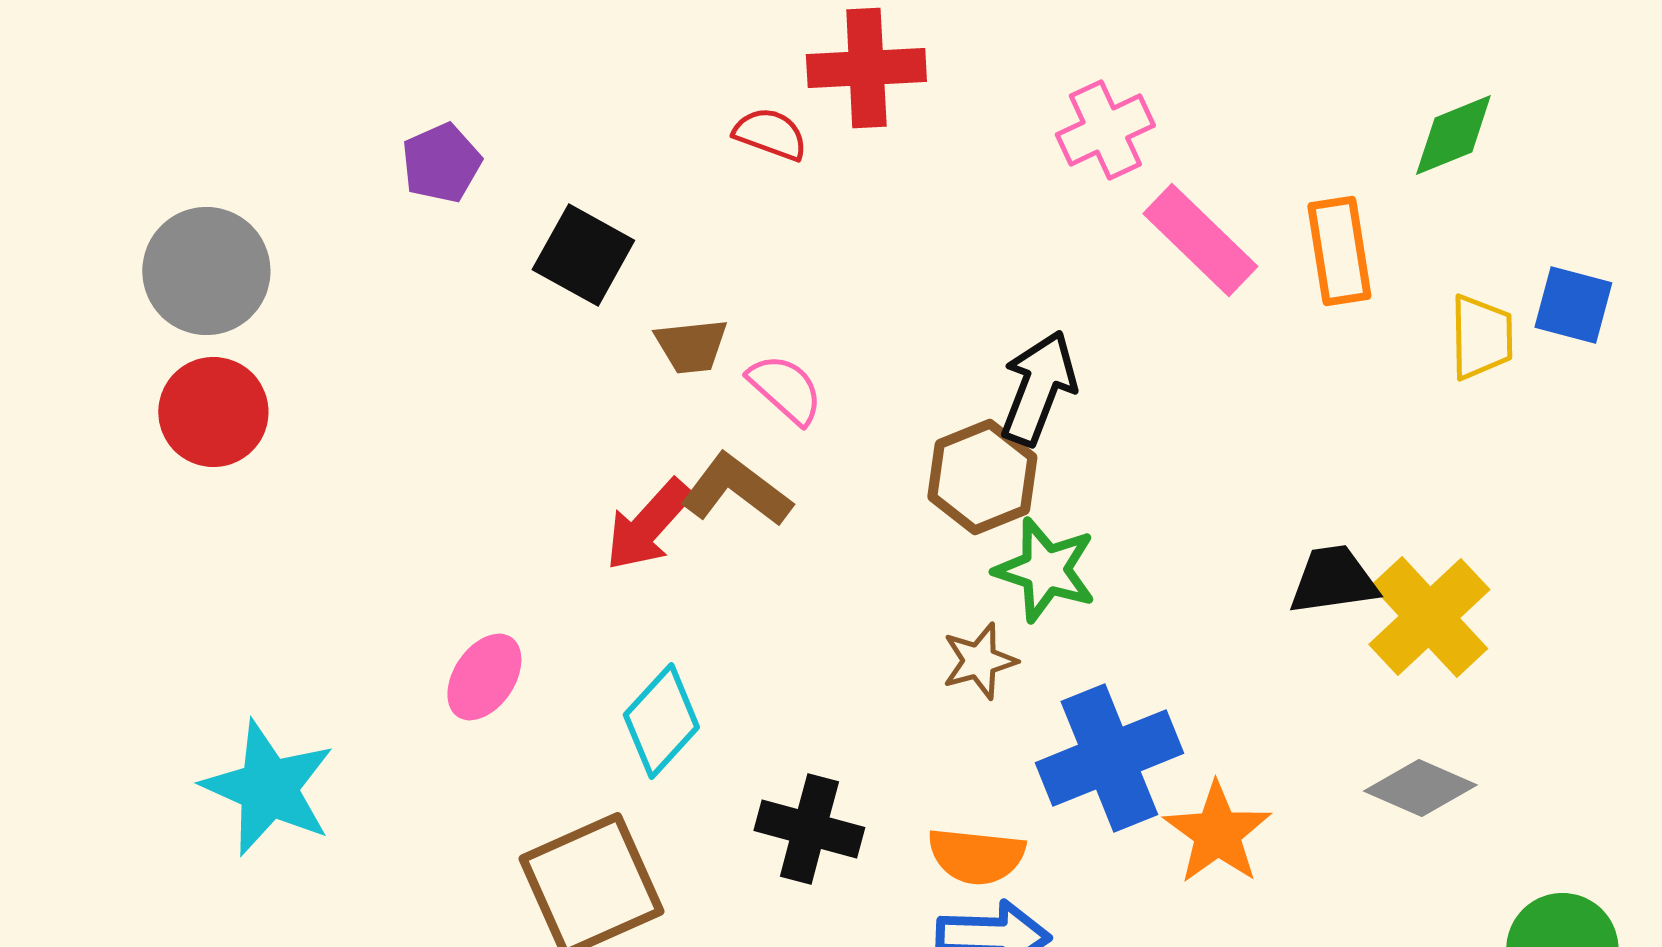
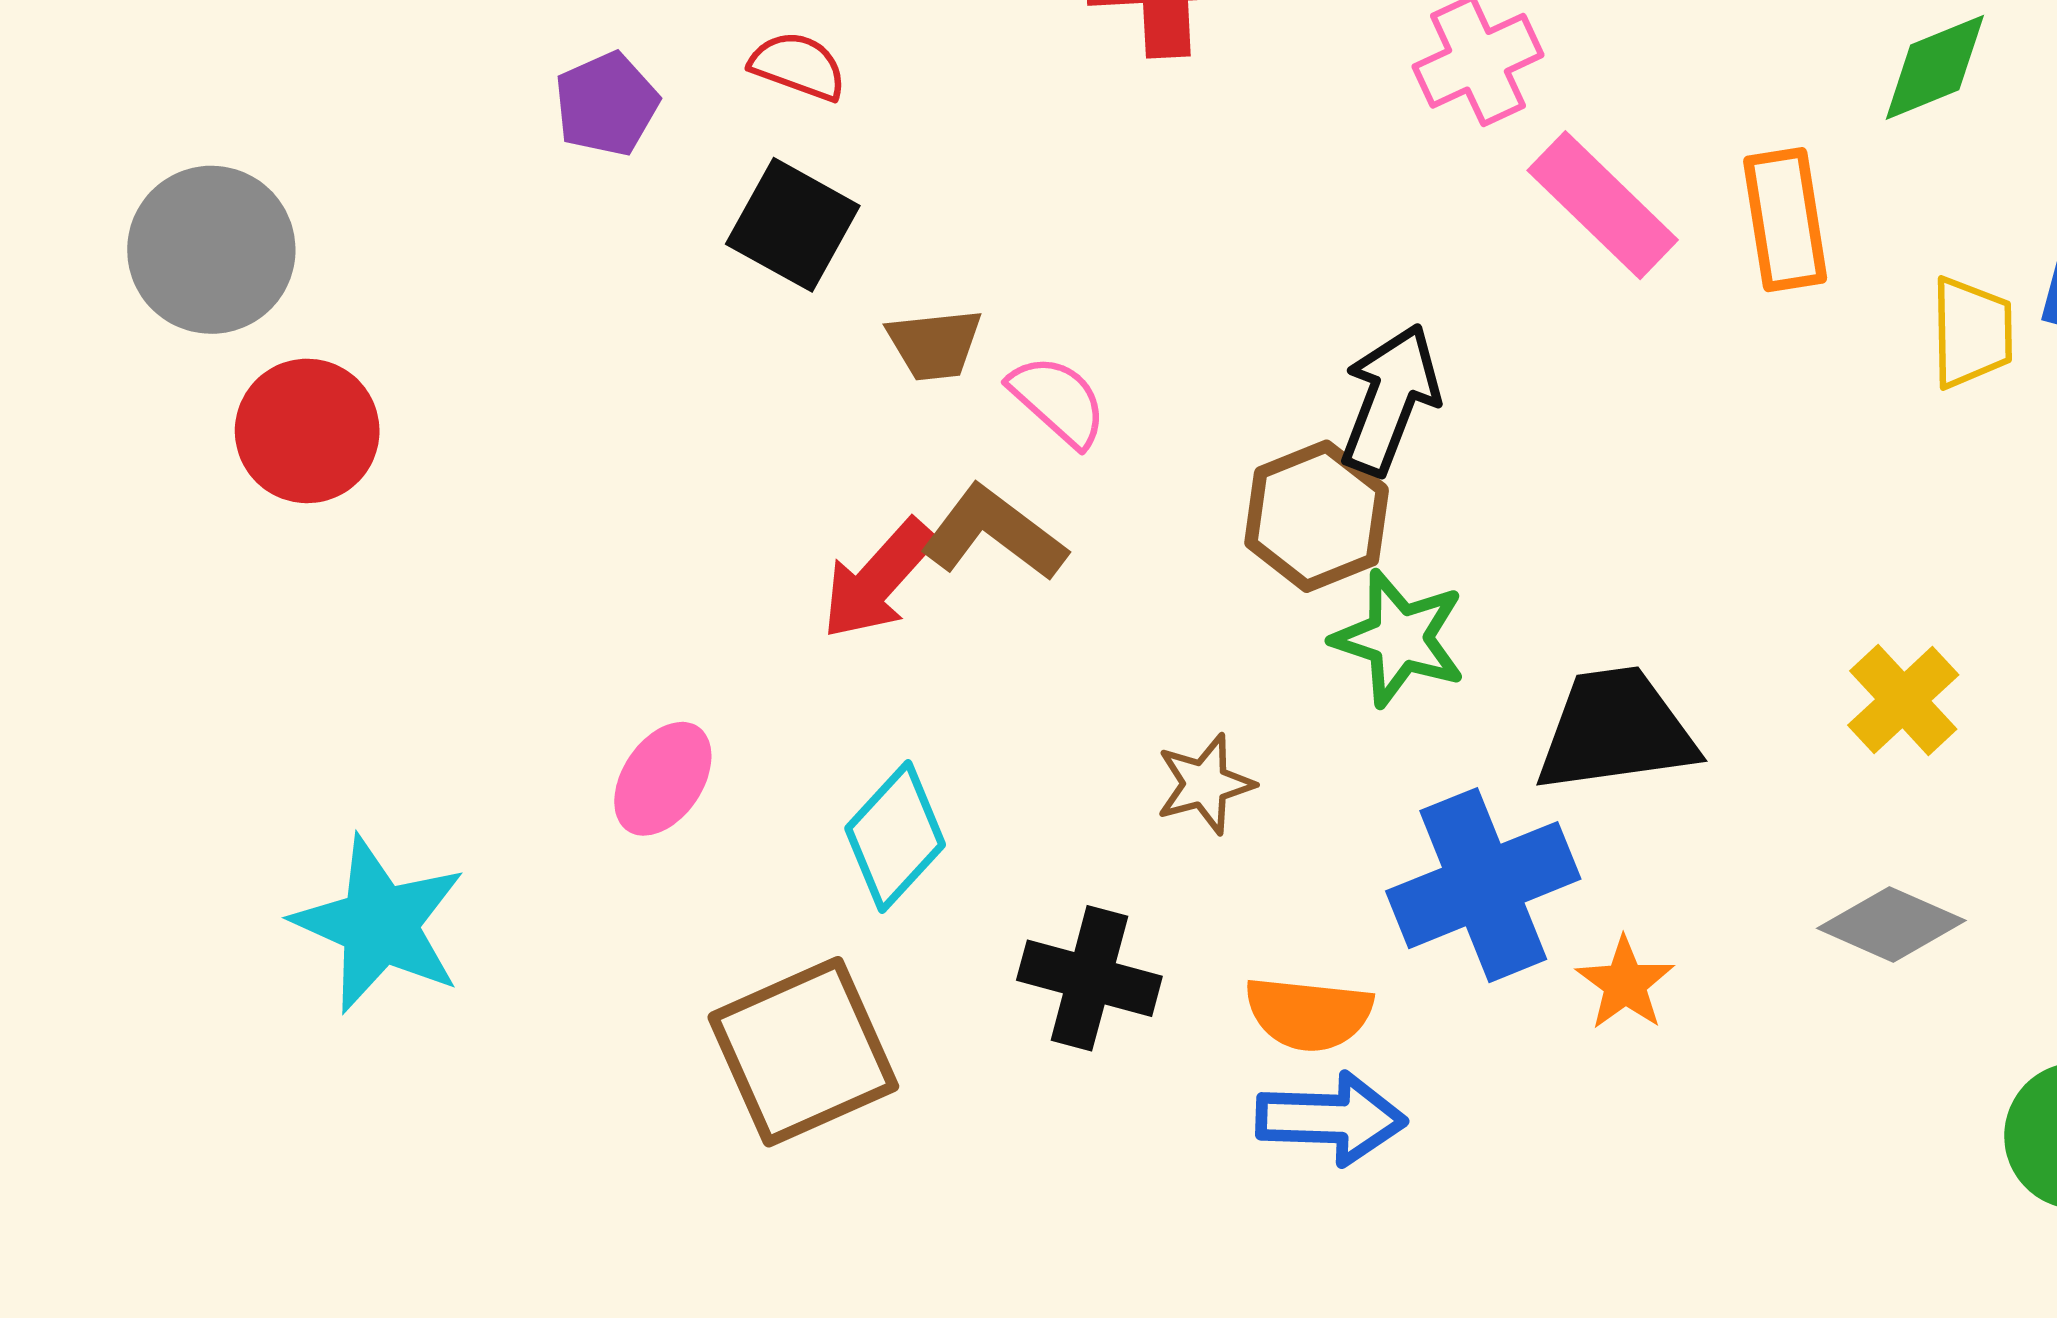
red semicircle: (770, 134) -> (798, 66), moved
gray circle: (206, 271) -> (211, 250), moved
black trapezoid: (1333, 580) -> (1616, 730), moved, size x1.4
yellow cross: (1429, 617) -> (1903, 700), size x0.7
brown star: (979, 661) -> (1205, 784), moved
orange star: (1217, 833) -> (1625, 984), size x0.7

